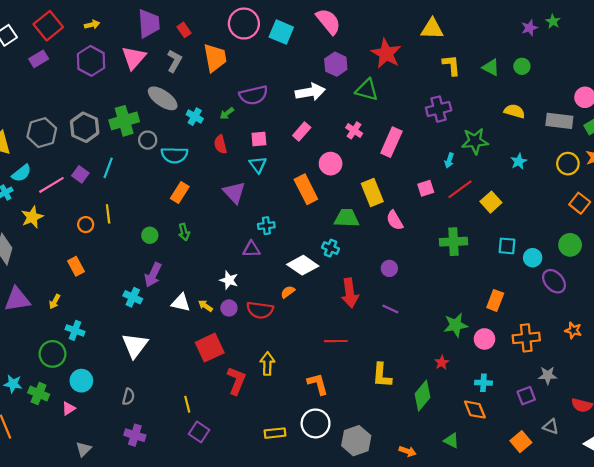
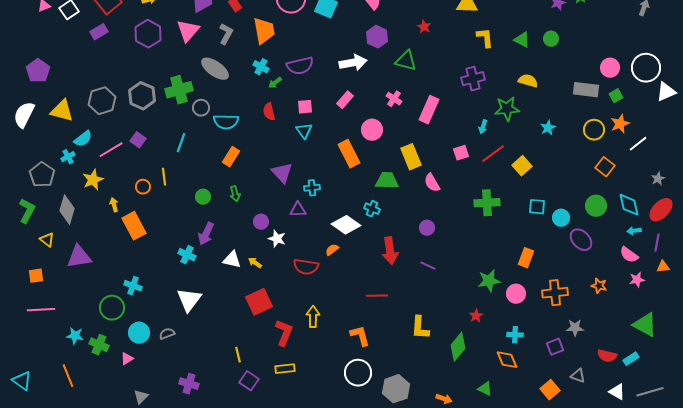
red star: (386, 53) -> (424, 27), size x0.5
yellow semicircle: (514, 111) -> (528, 81), moved
cyan cross: (195, 117) -> (261, 67), moved
cyan line: (108, 168) -> (181, 143), moved
purple triangle: (234, 192) -> (282, 173), moved
orange rectangle: (76, 266) -> (134, 226), size x1.5
yellow arrow: (55, 302) -> (114, 205), moved, turned 136
purple circle: (229, 308) -> (261, 222), moved
gray semicircle: (128, 397) -> (167, 334), moved, turned -126
yellow rectangle: (275, 433) -> (285, 369), moved

